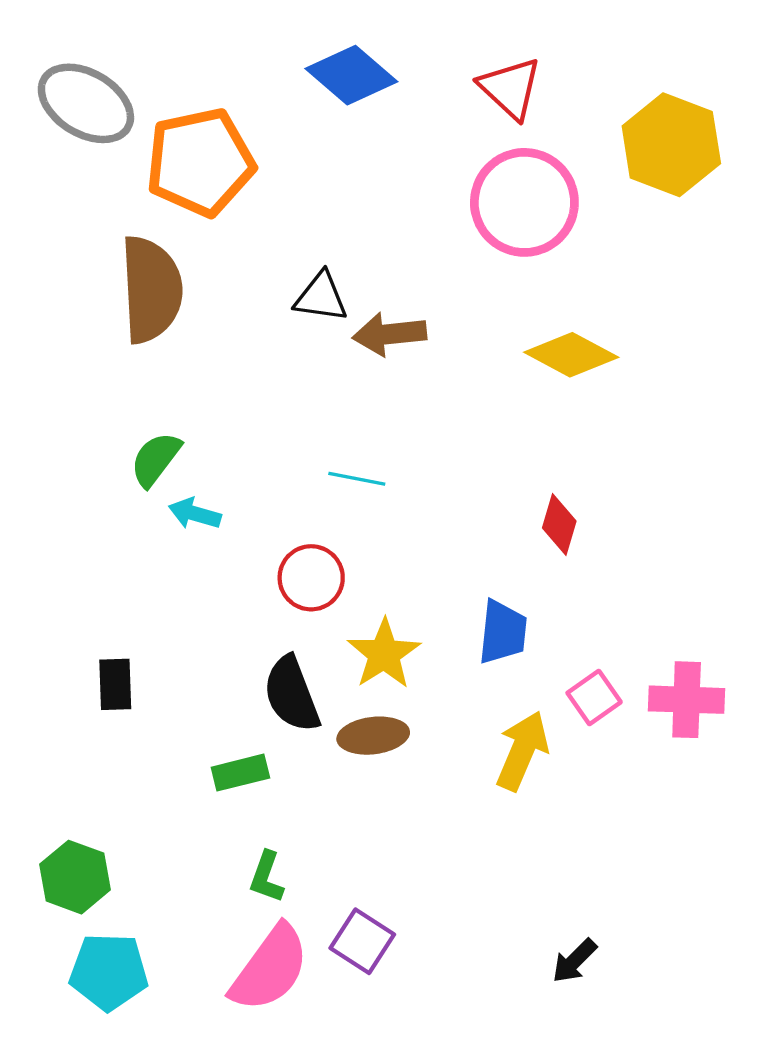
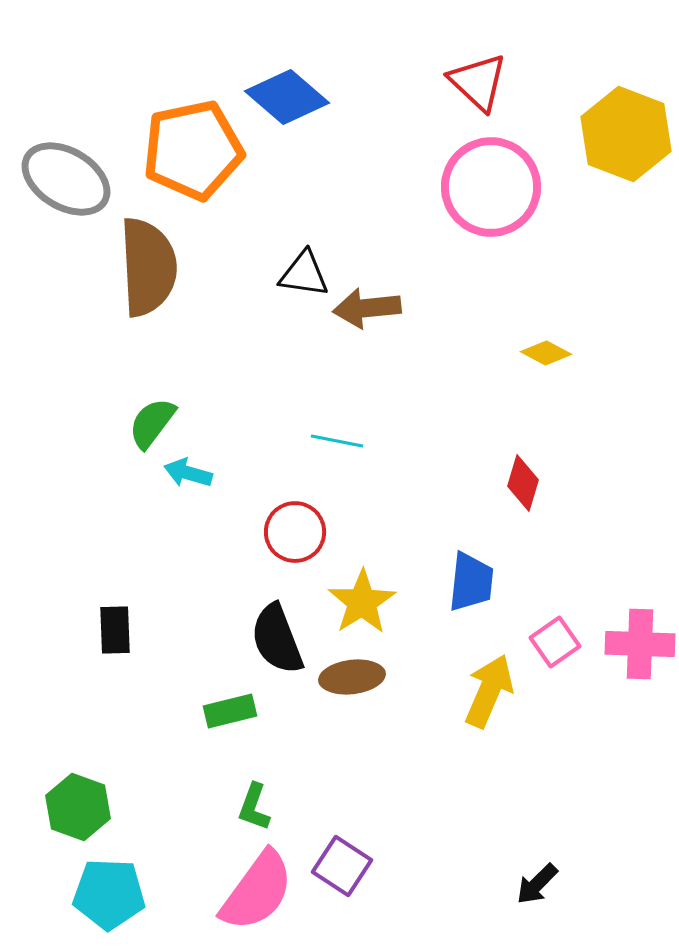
blue diamond: (351, 75) -> (287, 97), moved
gray ellipse: (86, 103) -> (66, 179), moved
yellow diamond: (571, 355) -> (546, 353), moved, size x0.6

